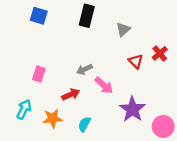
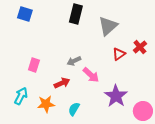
blue square: (39, 16) -> (25, 14), moved
gray triangle: (123, 29) -> (108, 26), size x1.5
red triangle: (136, 61) -> (119, 54), turned 40

